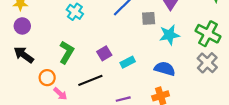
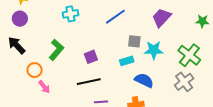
cyan cross: (75, 12) -> (70, 14), turned 35
gray square: (149, 18) -> (134, 41), moved
cyan rectangle: (128, 62) -> (127, 61), moved
black line: (90, 80) -> (89, 82), moved

